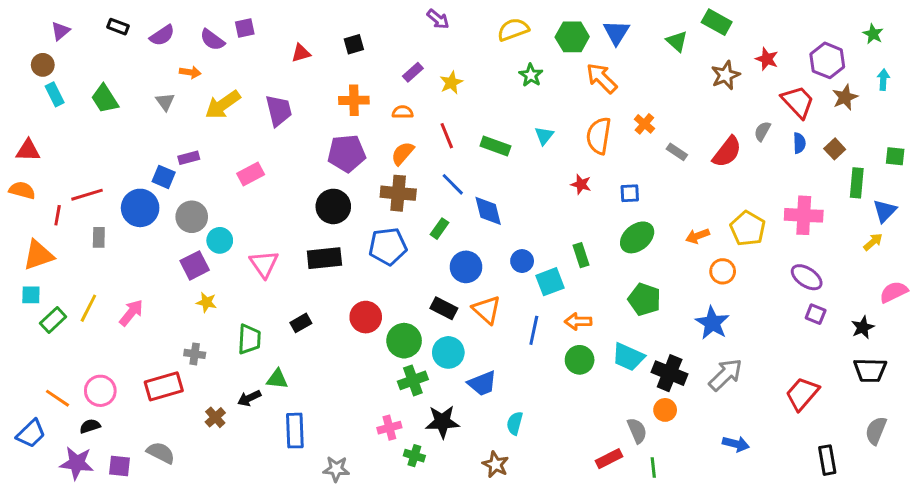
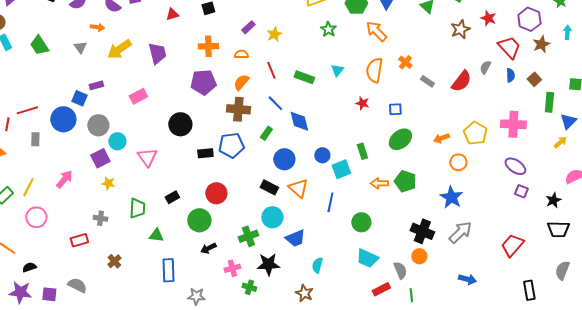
black circle: (333, 206) -> (180, 124), moved
black rectangle: (324, 258) -> (205, 153), moved, size x0.7
pink arrow: (131, 313) -> (64, 179), moved
orange arrow: (578, 321) -> (379, 183), moved
green circle: (404, 341) -> (199, 220), moved
cyan trapezoid: (628, 357) -> (367, 258), moved
red rectangle: (164, 386) -> (79, 240), size x0.7
pink circle: (100, 391) -> (36, 217), moved
black arrow: (249, 398) -> (208, 248), moved

